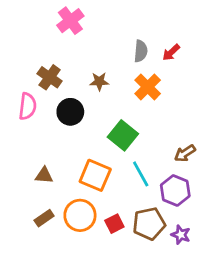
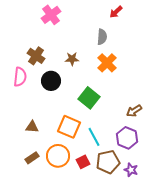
red arrow: (171, 52) -> (116, 12), moved
cyan line: (141, 174) -> (94, 137), moved

